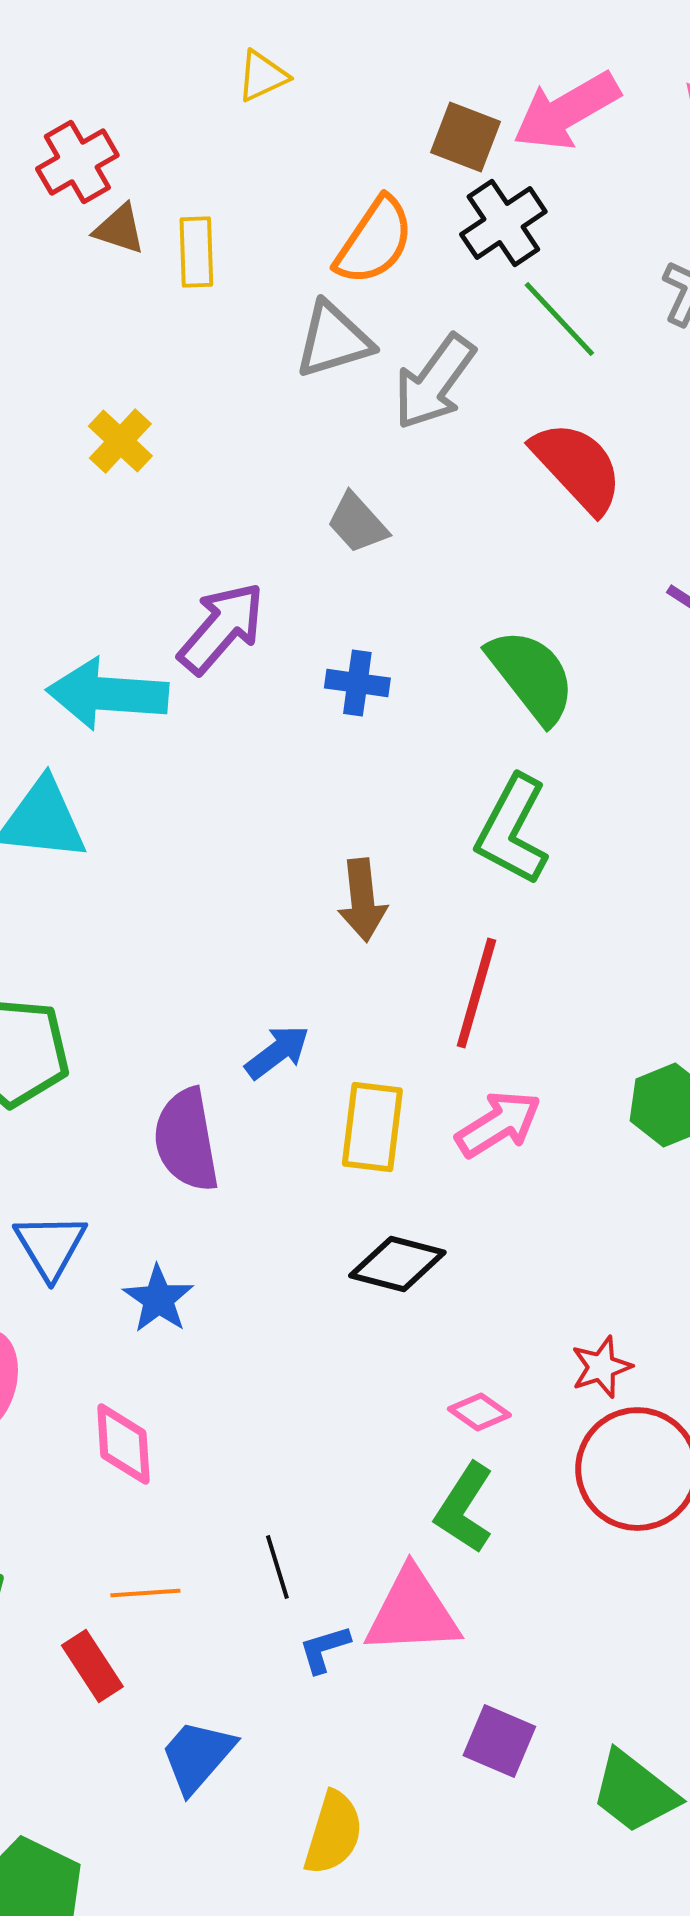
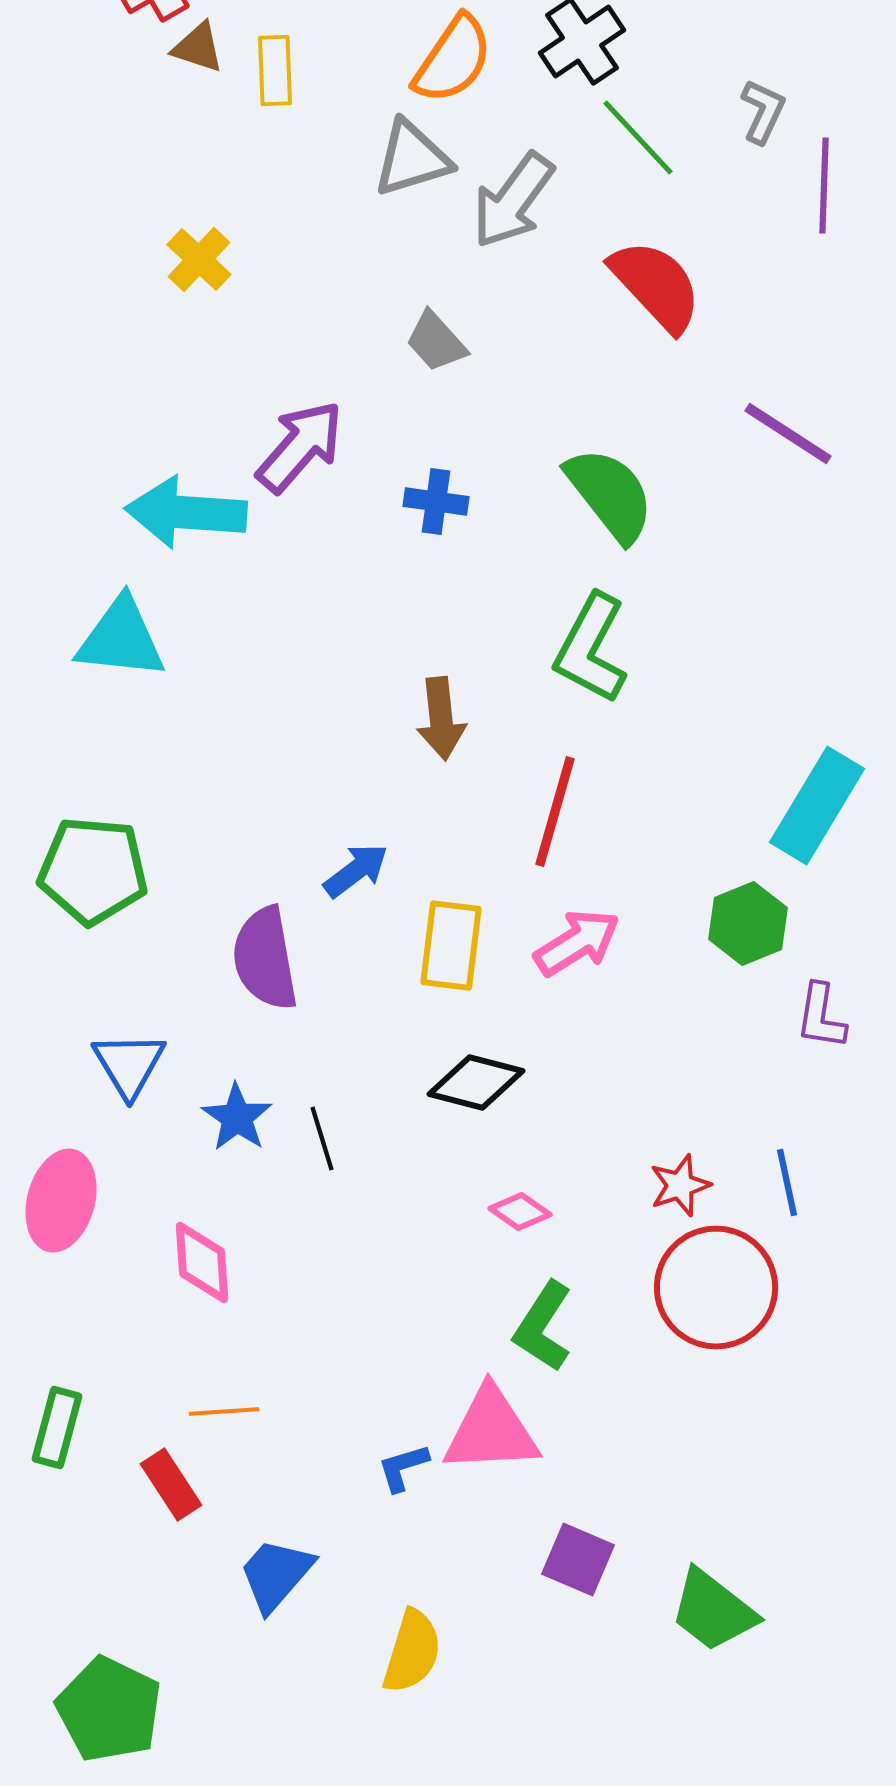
pink diamond: (479, 1412) -> (520, 1212), moved
black line: (277, 1567) -> (322, 1138), moved

